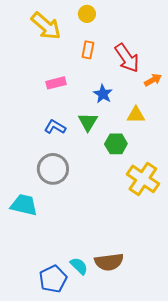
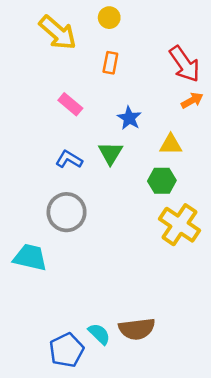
red arrow: (127, 58) -> (185, 64), moved
pink rectangle: (56, 83) -> (70, 104), turned 54
green hexagon: (116, 144) -> (162, 181), moved

